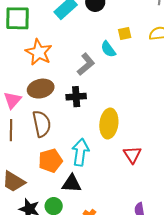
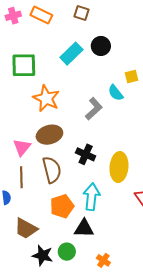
black cross: (76, 97) -> (86, 154), moved, turned 30

